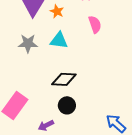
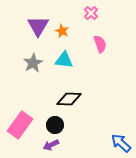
gray star: (28, 43) -> (33, 63), turned -30
black circle: (67, 105) -> (55, 125), moved

